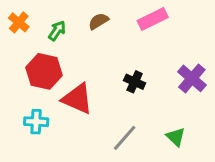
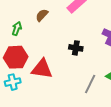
cyan cross: (36, 122) -> (13, 82), moved
gray line: (125, 138) -> (90, 84), moved

